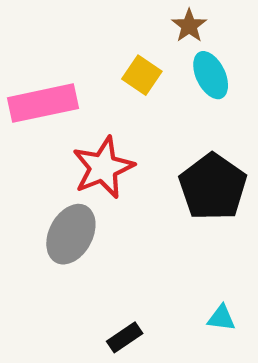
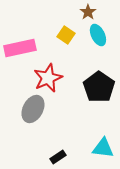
cyan triangle: (221, 318) -> (103, 148), size x1.6

